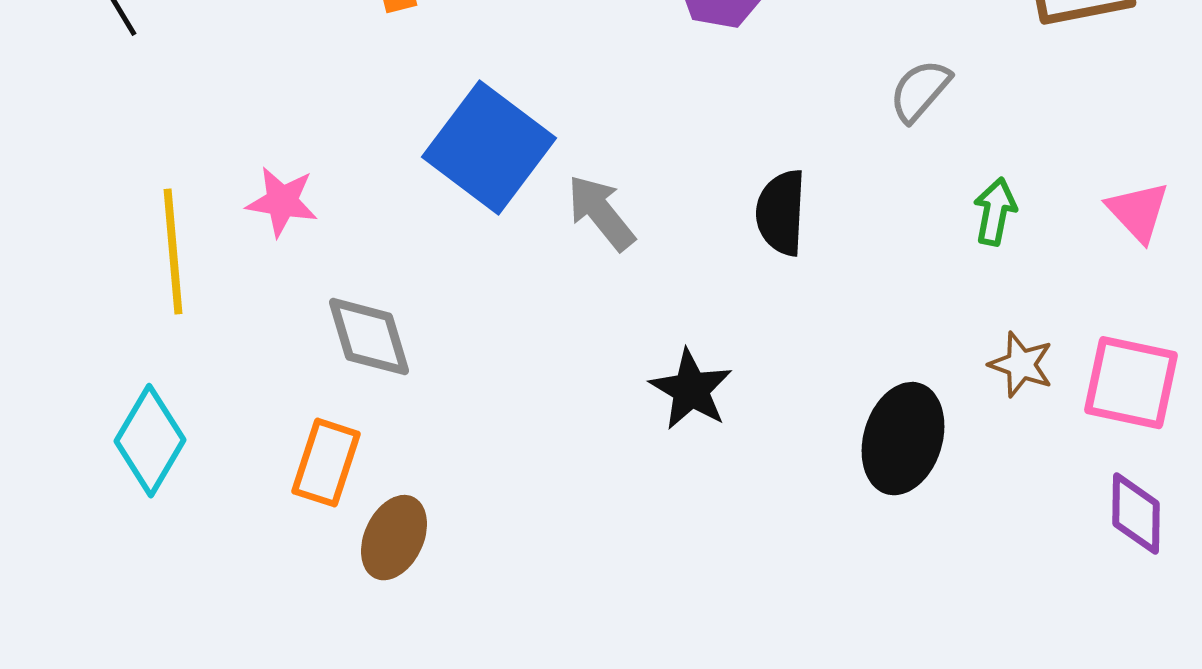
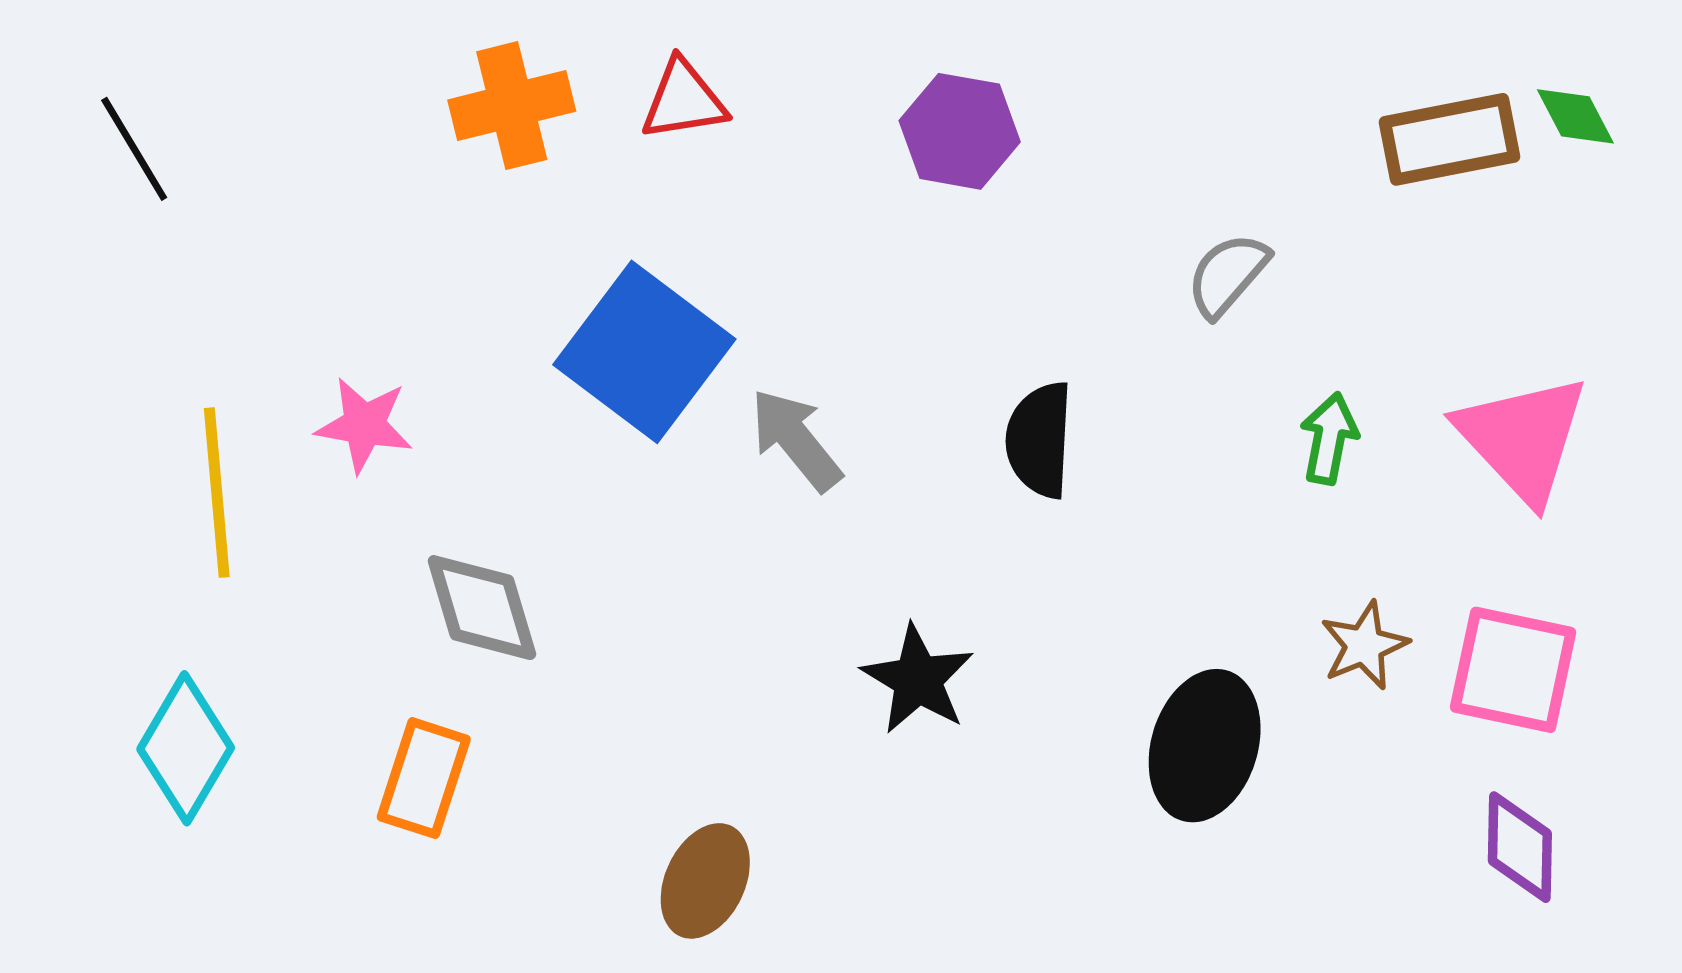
pink triangle: (1138, 212) -> (1523, 438), size x1.6
brown star: (1021, 365) -> (1364, 645), turned 30
brown ellipse: (394, 538) -> (705, 881), moved

